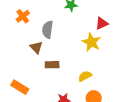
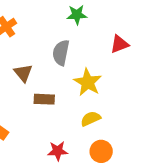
gray semicircle: (48, 30) -> (61, 53), moved
yellow star: (91, 42) -> (88, 82), moved

